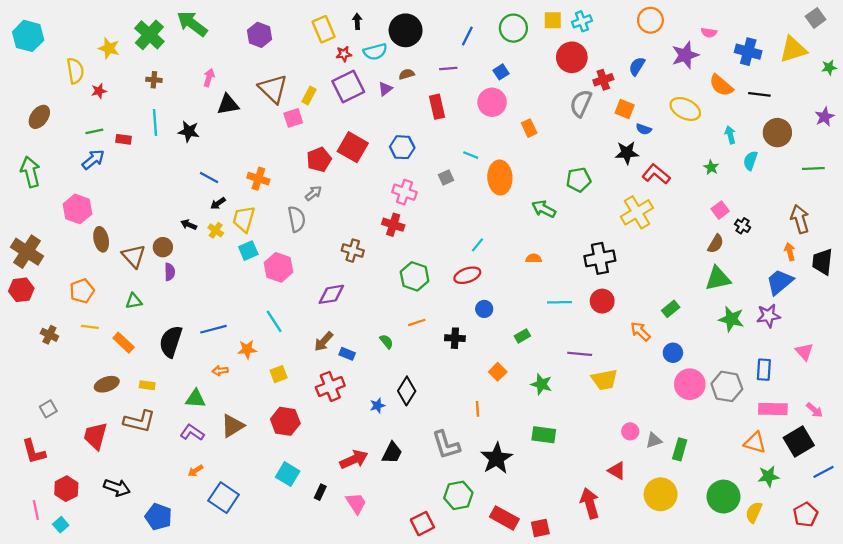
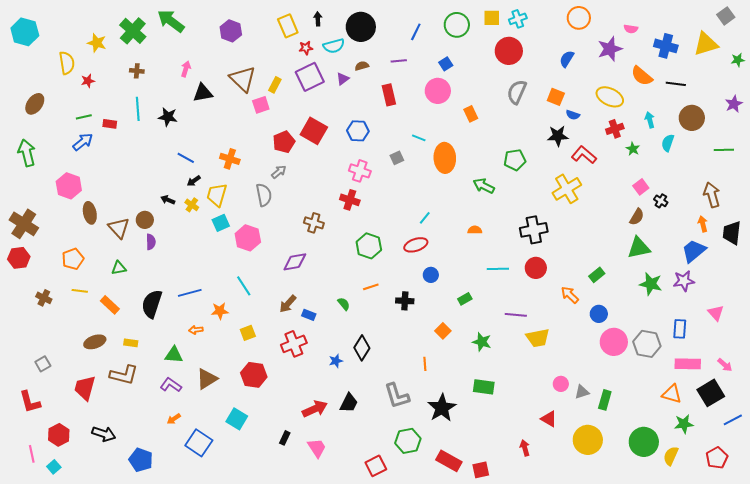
red cross: (603, 80) -> (615, 129), moved
cyan square: (288, 474) -> (237, 419), moved
red arrow: (590, 503) -> (525, 448), size x0.6

